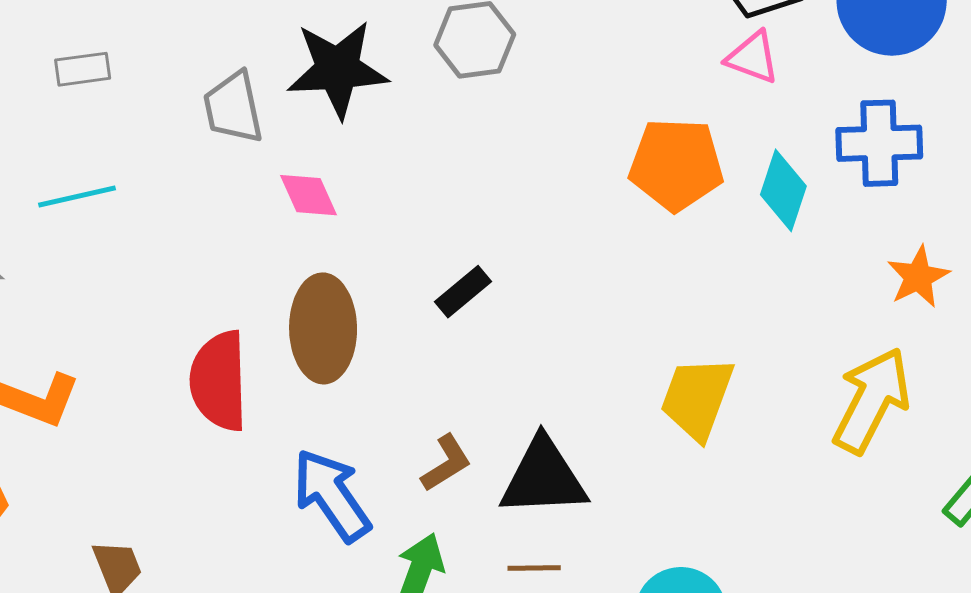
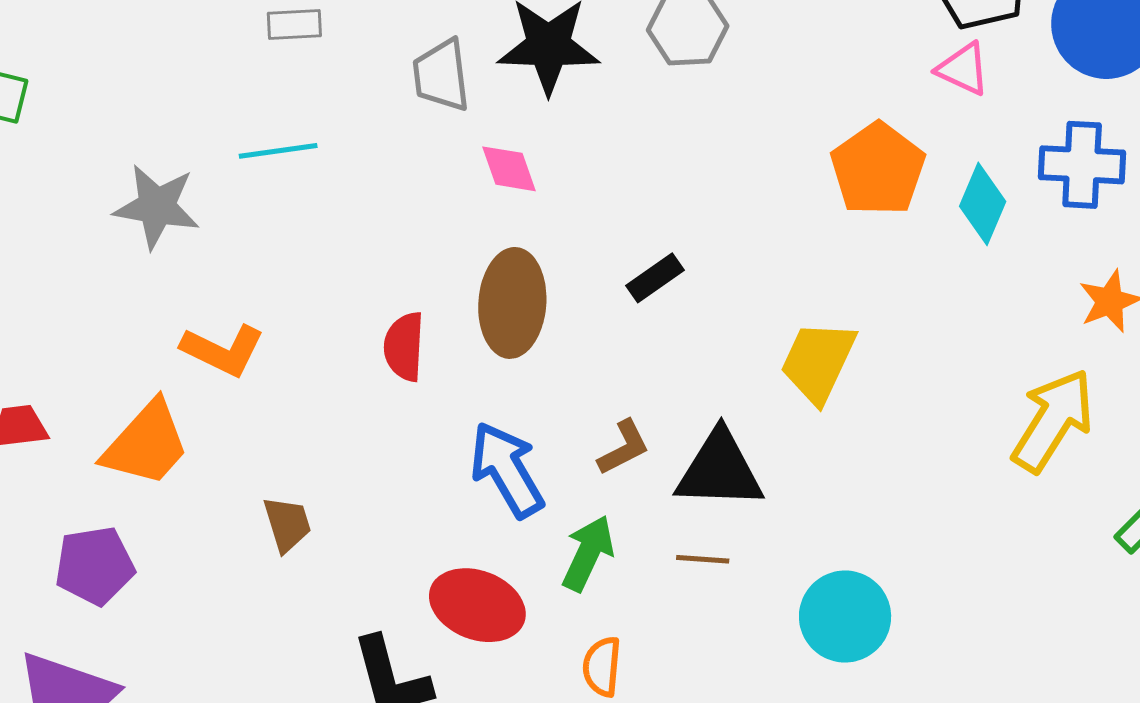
orange pentagon: (676, 164) -> (878, 169), turned 30
red semicircle: (219, 381) -> (404, 347), size x0.7
yellow trapezoid: (697, 398) -> (818, 362), moved

